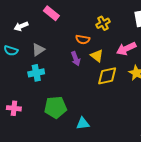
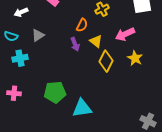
orange semicircle: (83, 39) -> (82, 25), turned -72
cyan cross: (36, 73) -> (20, 58), moved
yellow diamond: (107, 76) -> (106, 61), turned -50
cyan triangle: (83, 123) -> (82, 108), size x1.5

